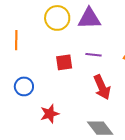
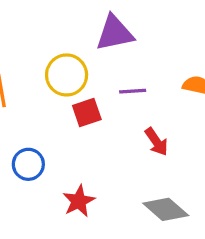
yellow circle: (57, 18) -> (67, 75), moved
red arrow: (102, 87) -> (156, 142), size x0.7

